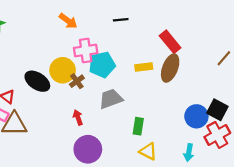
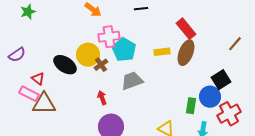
cyan pentagon: (102, 65) -> (124, 50), turned -30
black square: (217, 110) -> (221, 80), moved, turned 30
green rectangle: (138, 126) -> (191, 106), moved

